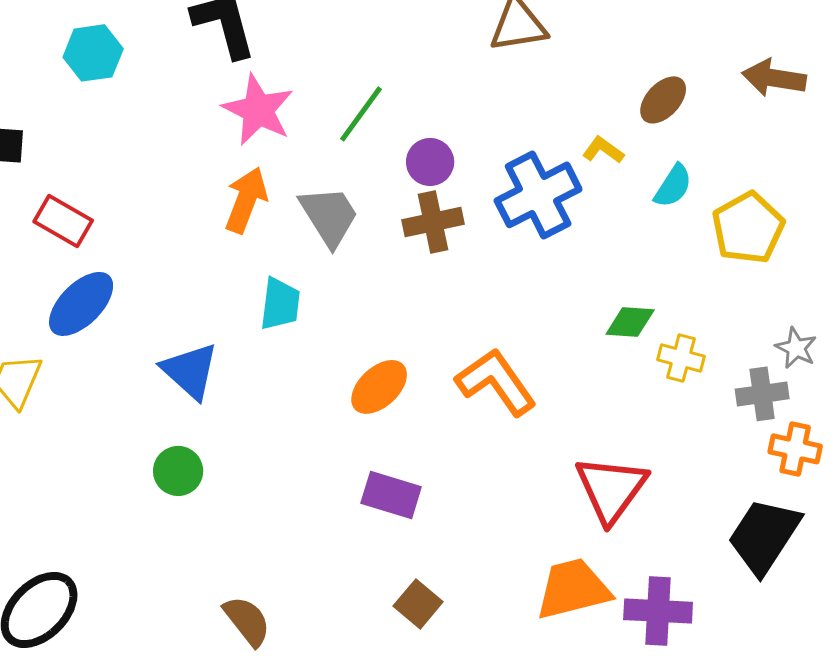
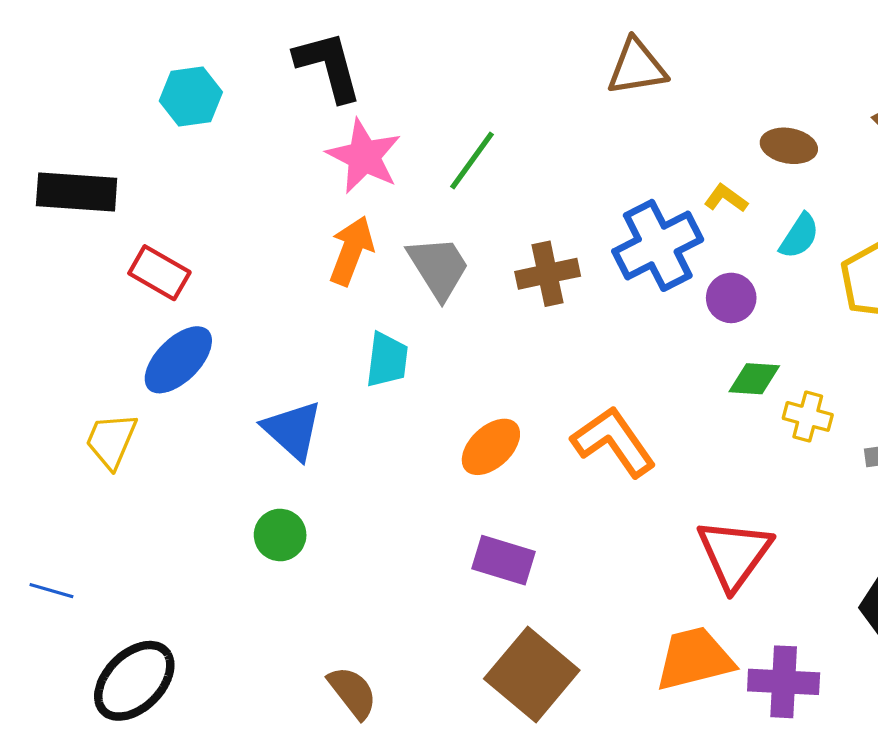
brown ellipse: (663, 100) -> (789, 146), turned 57
purple circle: (430, 162) -> (731, 298), moved
brown square: (418, 604) -> (532, 675), size x1.8

